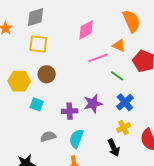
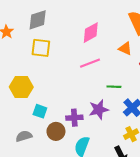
pink line: (98, 58) -> (90, 63), moved
brown circle: (47, 74) -> (56, 131), moved
green line: (117, 76) -> (114, 87), moved, turned -32
gray semicircle: (48, 136) -> (24, 136), moved

